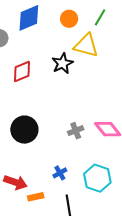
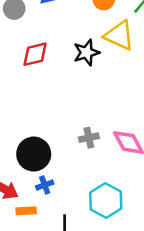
black circle: (24, 130) -> (34, 154), moved
blue cross: (60, 173) -> (45, 185), moved

